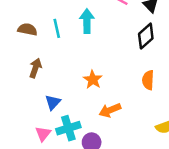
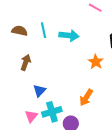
cyan arrow: (87, 21) -> (69, 36), moved, turned 96
orange star: (93, 80) -> (96, 62), moved
orange arrow: (110, 110) -> (86, 98), turned -36

